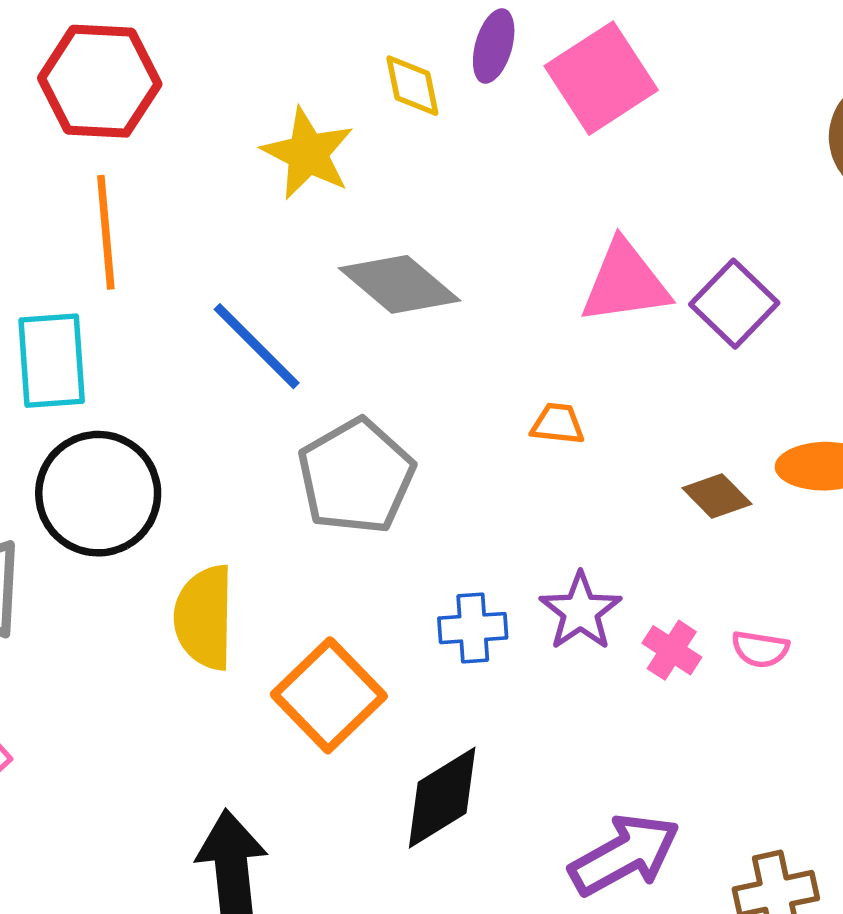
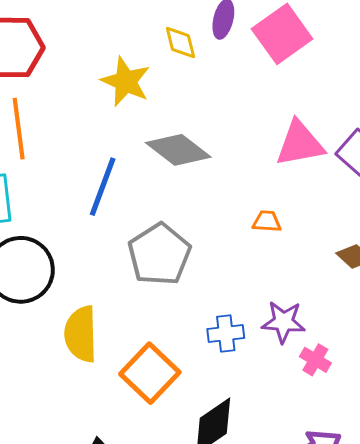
blue line: (257, 346) -> (103, 187), turned 68
purple star: (580, 611) -> (283, 322), turned -30
pink cross: (672, 650) -> (315, 360), moved

